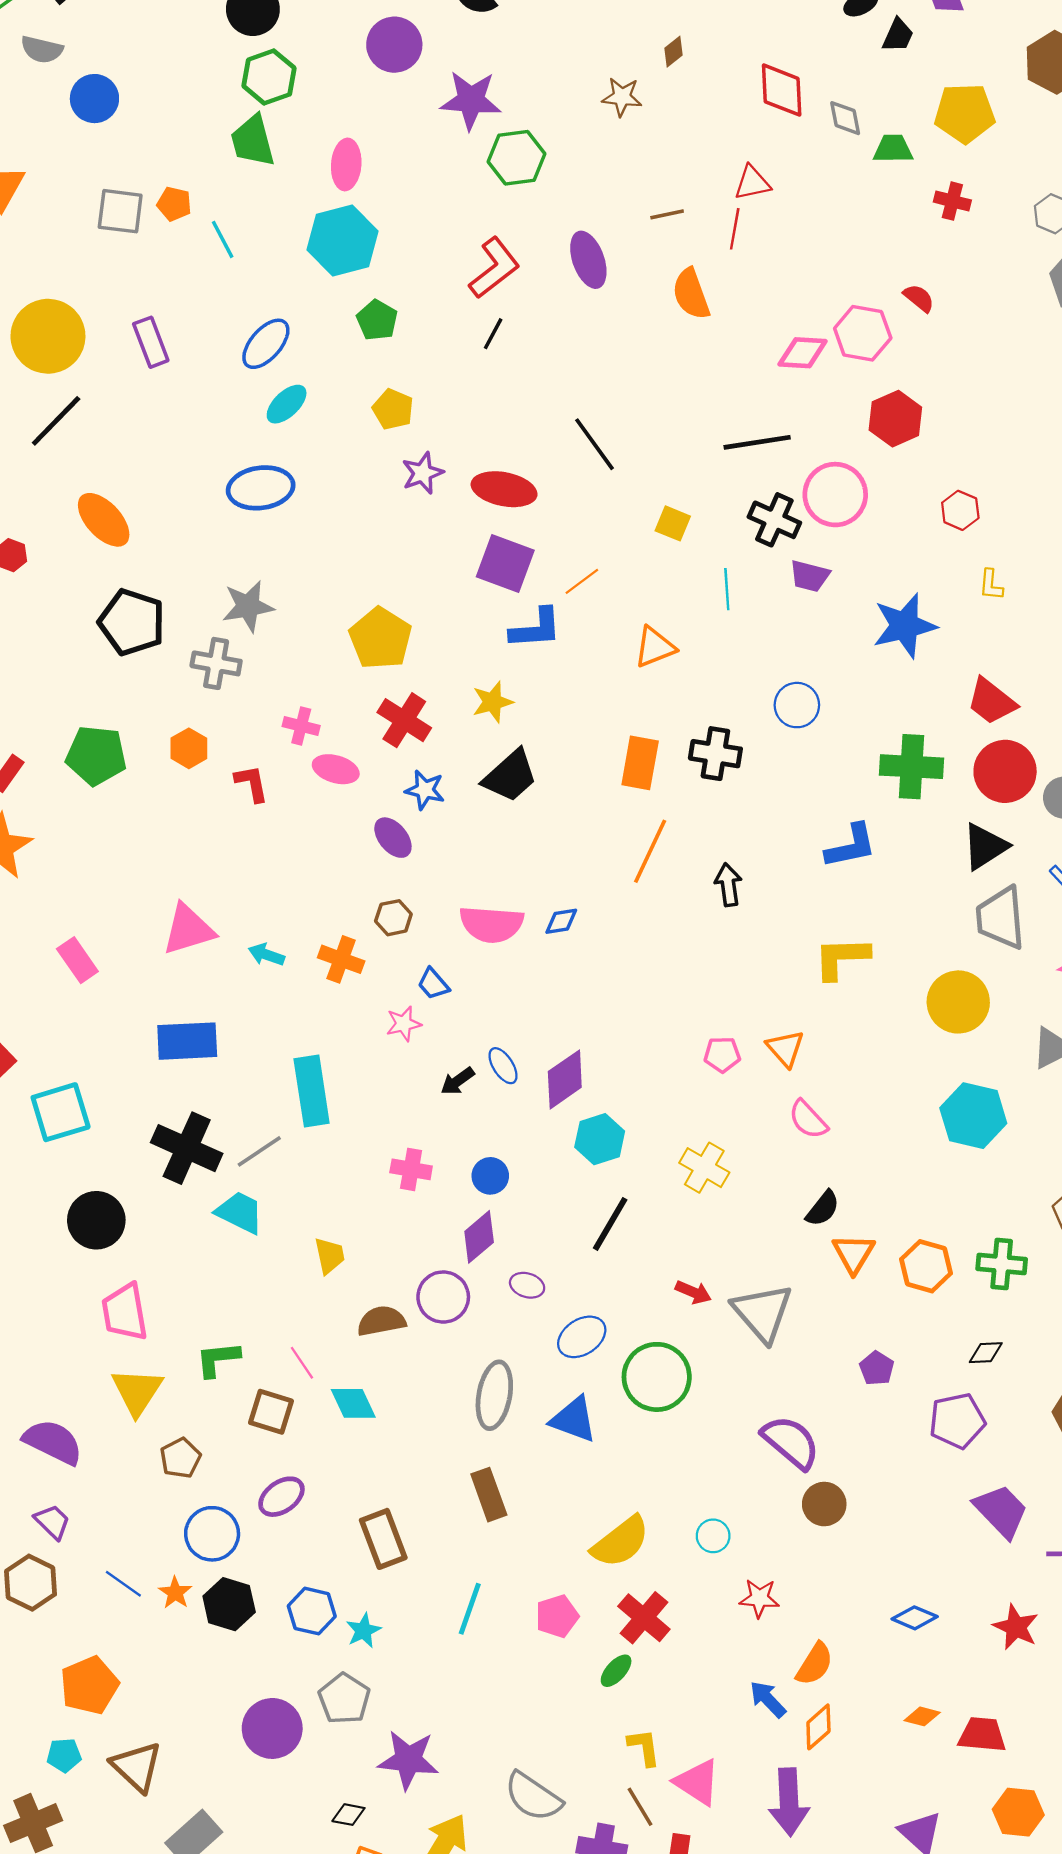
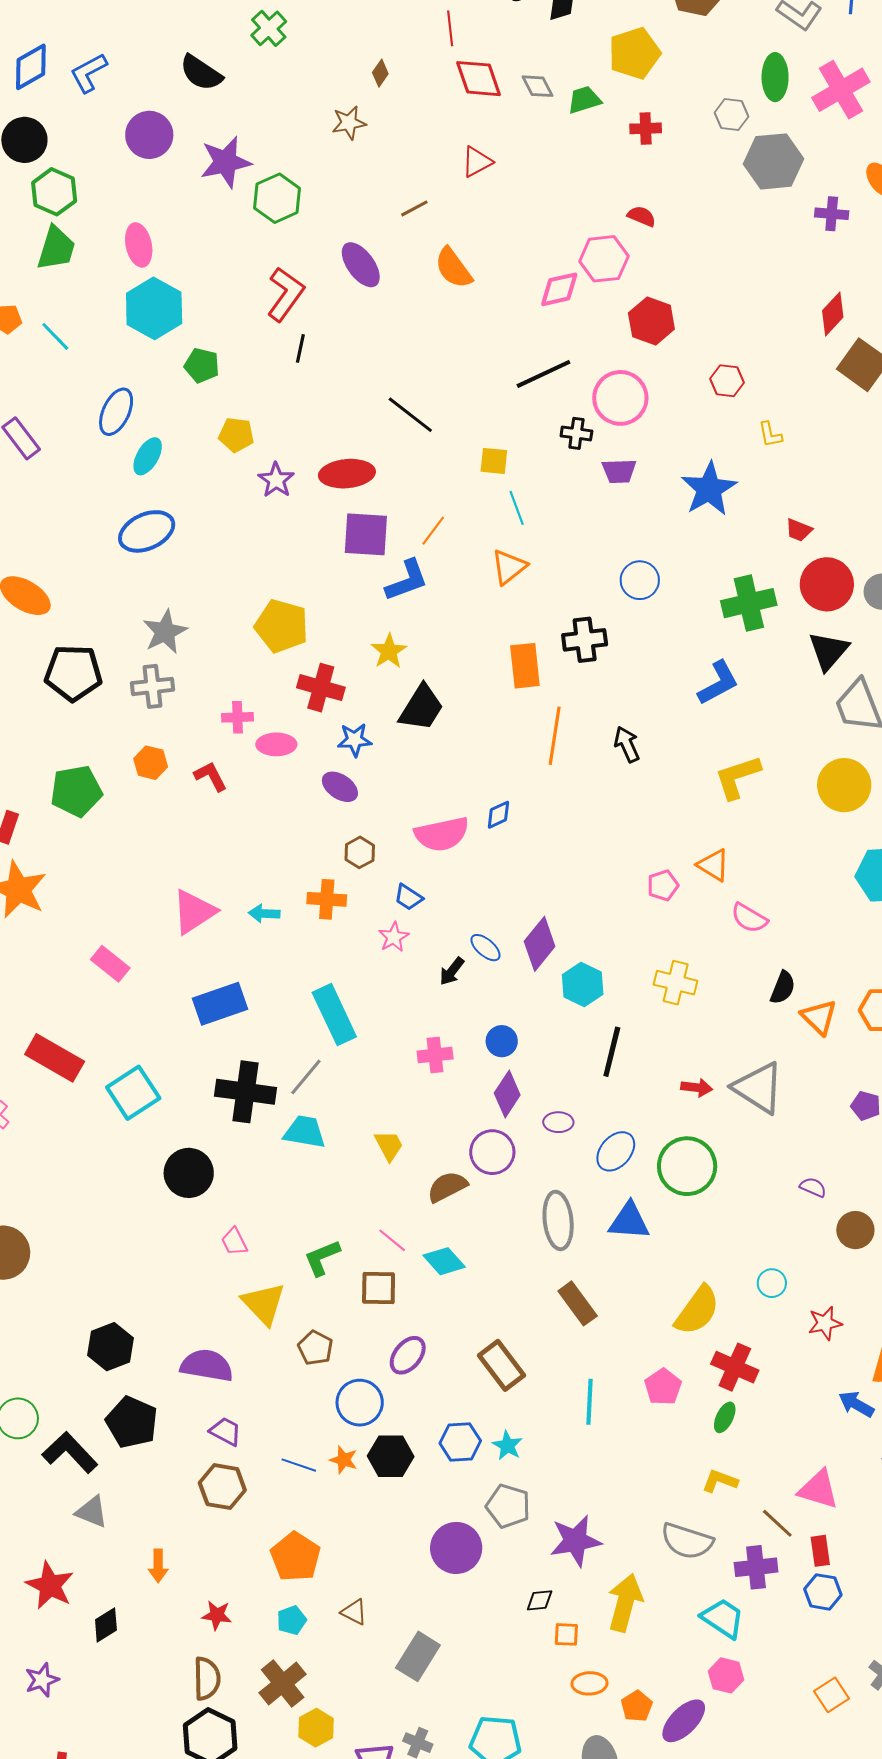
green trapezoid: (253, 141) -> (56, 248), turned -132
red line: (735, 229) -> (450, 28), moved
black cross: (774, 520) -> (576, 433), size x0.7
cyan line: (727, 589) -> (517, 508), moved
red trapezoid: (992, 701) -> (799, 530), size x0.6
pink trapezoid: (125, 1312) -> (234, 1242), size x0.6
purple semicircle: (791, 1442) -> (813, 1187), size x0.5
yellow L-shape: (644, 1747) -> (720, 1481), moved, turned -45
brown triangle: (137, 1767) -> (354, 1612), size x0.6

